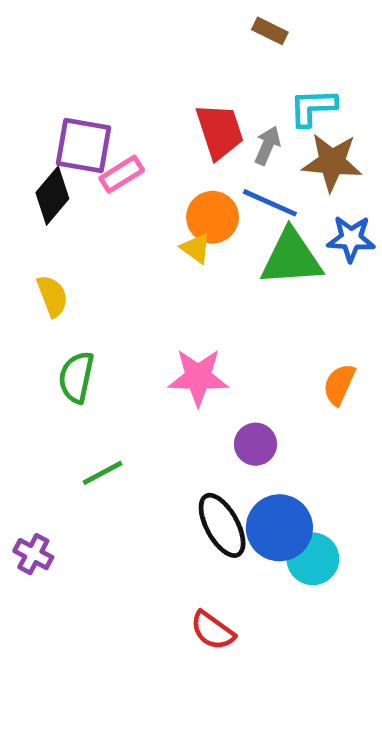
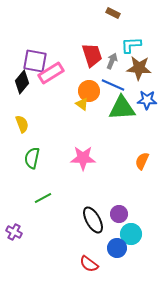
pink rectangle: (122, 174) -> (51, 73), size x1.4
purple circle: (256, 444) -> (119, 214), moved
blue circle: (279, 528) -> (117, 248), moved, size x0.7

